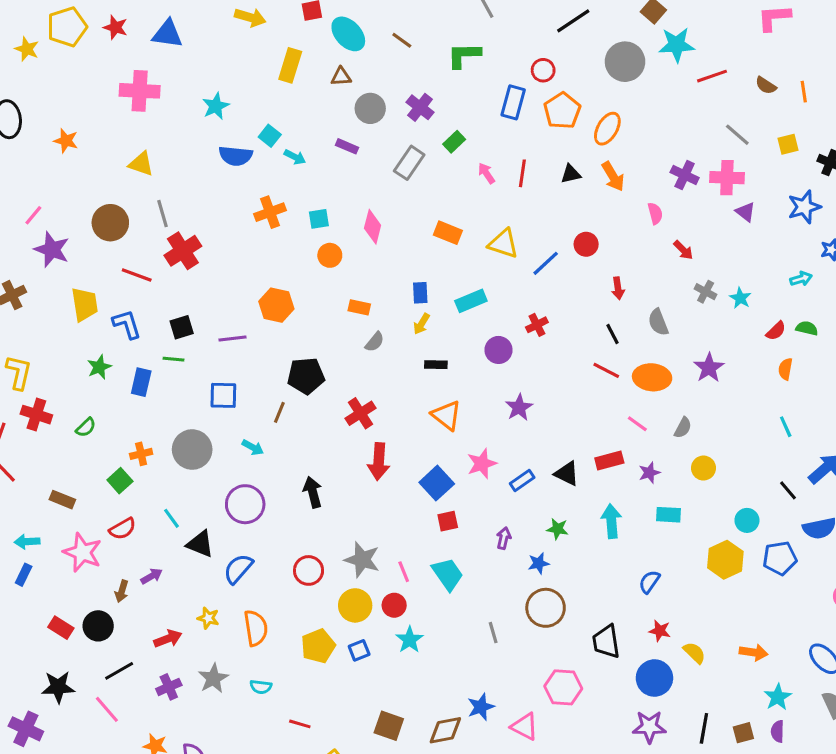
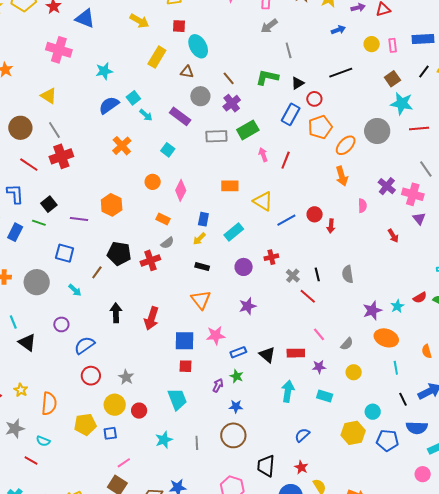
brown line: (402, 40) -> (229, 78), moved
gray circle: (625, 62) -> (377, 131), moved
green rectangle: (454, 142) -> (248, 130), size x1.5
purple rectangle: (347, 146) -> (180, 116), size x1.5
blue semicircle: (236, 156) -> (109, 105), turned 125
gray rectangle: (409, 163) -> (216, 136), turned 40
black triangle: (571, 174) -> (298, 83), moved, turned -32
orange cross: (270, 212) -> (122, 146), turned -36
gray line: (163, 214) -> (54, 130), turned -30
cyan square: (319, 219) -> (168, 150), moved, turned 32
pink diamond: (373, 227) -> (181, 190), moved
orange rectangle: (448, 233) -> (230, 186), turned -36
red arrow: (683, 250) -> (393, 236), moved
red arrow: (618, 288) -> (331, 226), moved
gray cross: (706, 292) -> (293, 276), moved
cyan star: (740, 298) -> (397, 306), moved
cyan rectangle: (471, 301) -> (234, 232), turned -30
black square: (182, 327) -> (49, 204), turned -35
orange semicircle: (785, 369) -> (427, 351), moved, turned -40
orange ellipse: (652, 377) -> (386, 338), moved
red cross: (361, 413) -> (150, 260), moved
cyan line: (786, 427) -> (396, 368), moved
blue square: (437, 483) -> (184, 341), turned 30
black arrow: (313, 492) -> (116, 313), moved
purple circle: (245, 504) -> (61, 324), size x0.6
green star: (557, 529) -> (237, 376), moved
gray star: (362, 560) -> (126, 377), size x0.7
blue semicircle: (238, 569) -> (84, 345), moved
pink line: (404, 572) -> (124, 463), moved, turned 64
cyan star: (410, 640) -> (164, 440), moved
red line: (300, 724) -> (31, 460), moved

